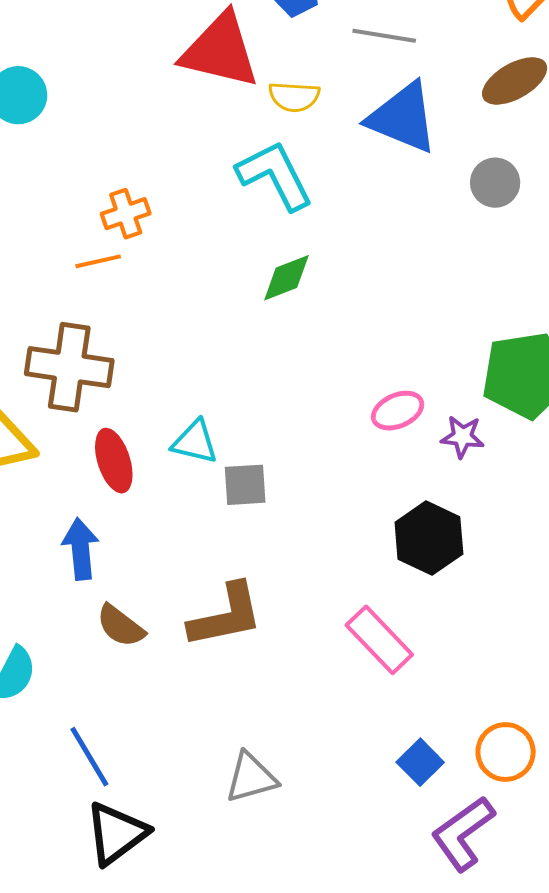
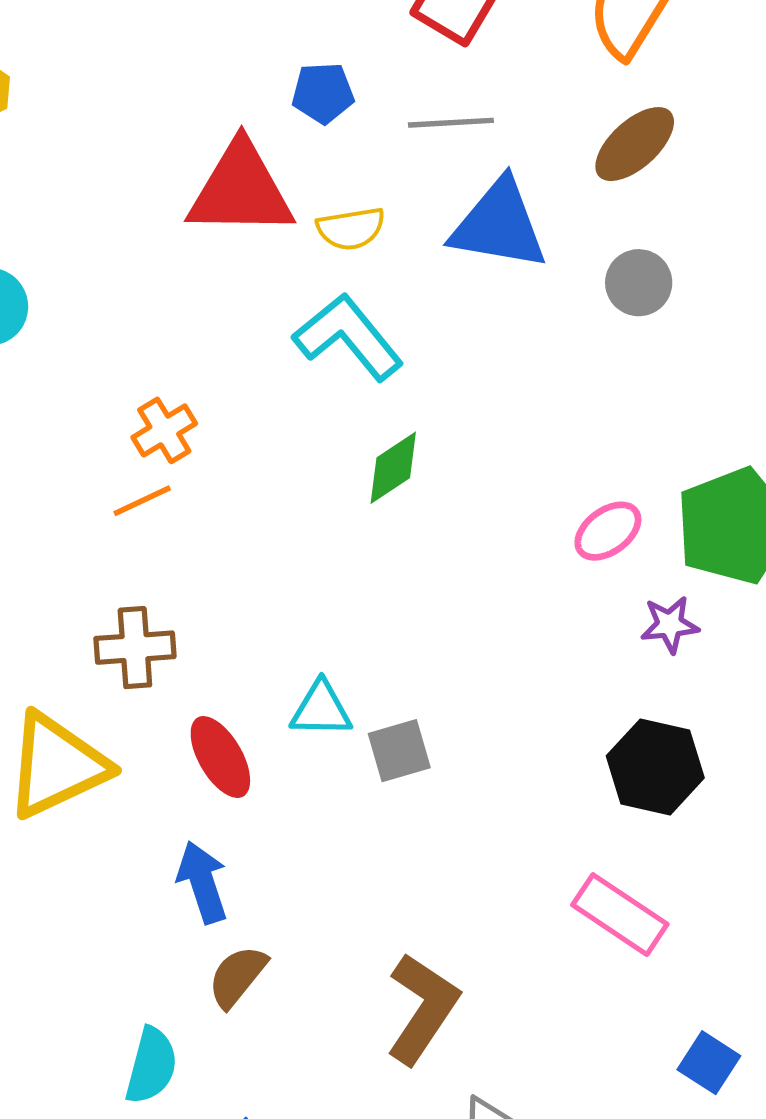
brown cross: (69, 367) -> (135, 648), size x0.7
pink ellipse: (398, 411) -> (608, 531), moved
brown L-shape: (226, 616) -> (422, 1008), moved, turned -32
brown semicircle: (121, 626) -> (237, 976), moved, turned 104

